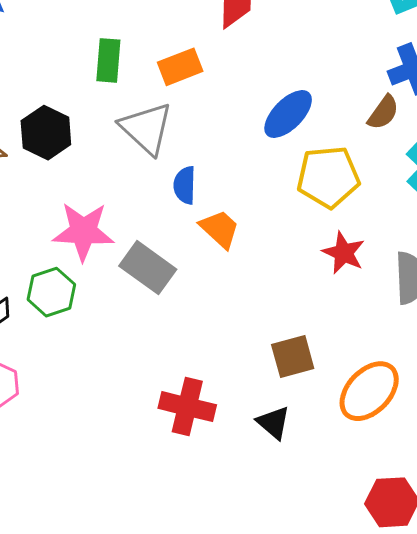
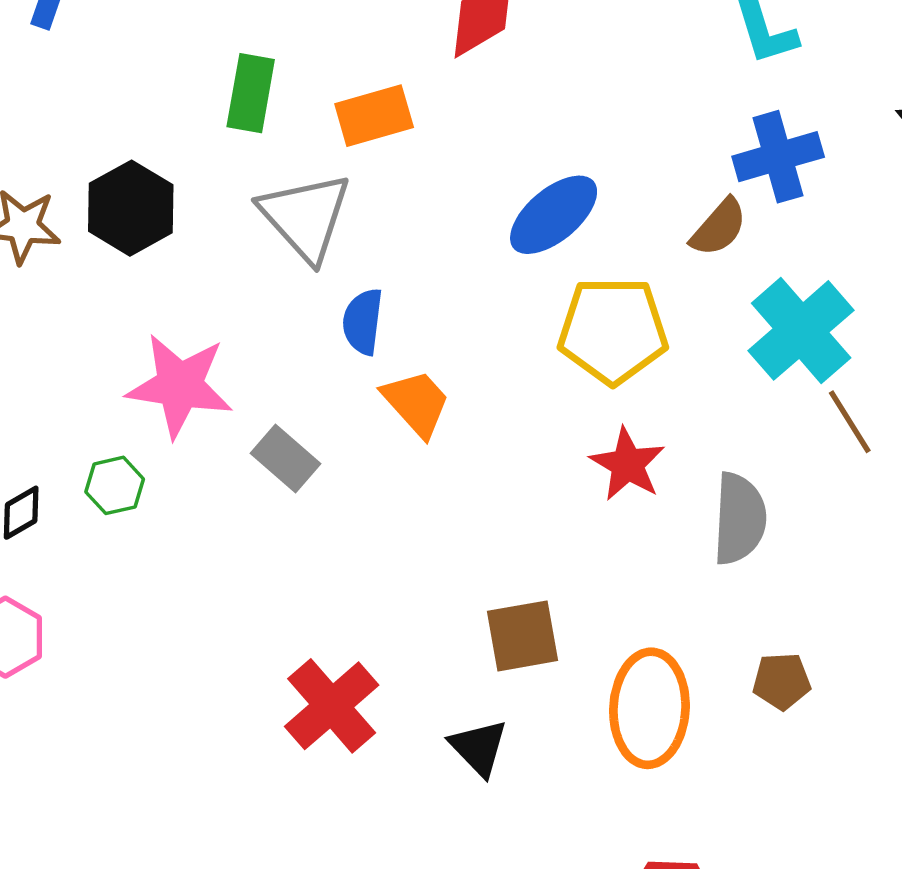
gray rectangle: (148, 268) -> (285, 458), size x0.7
green hexagon: (51, 292) -> (115, 485), size x0.7
orange ellipse: (369, 391) -> (649, 708), turned -46
red cross: (187, 407) -> (332, 706), turned 30

